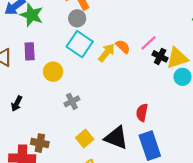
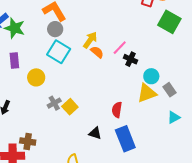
yellow arrow: (107, 53) -> (90, 40), moved
yellow triangle: (177, 58) -> (147, 93), moved
black triangle: (116, 138) -> (95, 133), size x0.6
yellow square: (85, 139) -> (70, 107), moved

